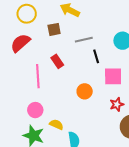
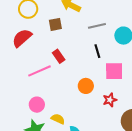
gray line: (84, 40) -> (97, 26), moved
pink line: (38, 76) -> (39, 71), turned 70
red star: (117, 104) -> (110, 100), moved

